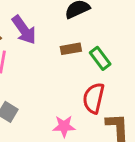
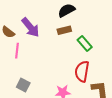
brown rectangle: (71, 49) -> (64, 30), moved

